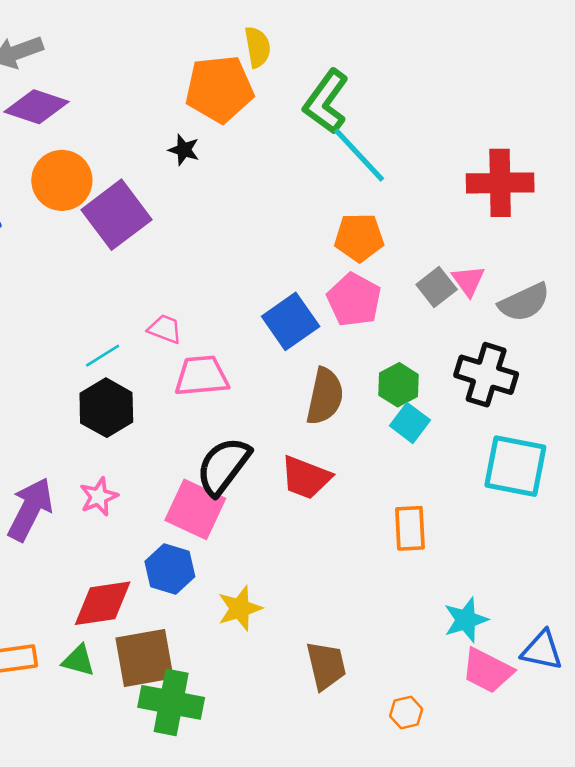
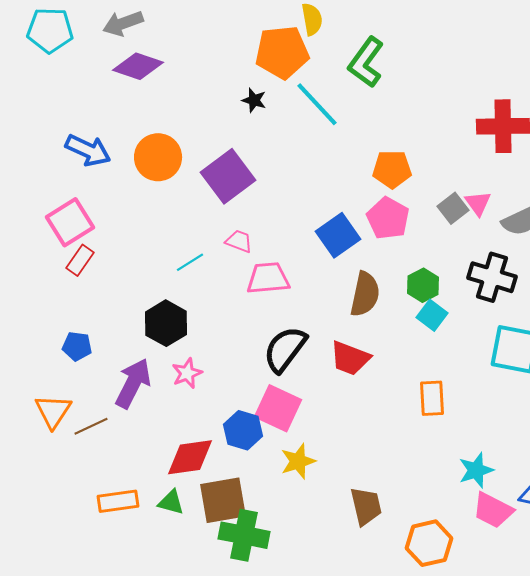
cyan line: (359, 155) -> (317, 104), moved
orange circle: (62, 180) -> (158, 157), moved
purple square: (117, 215) -> (228, 176), moved
black hexagon: (106, 408) -> (166, 323), moved
pink square: (195, 509) -> (278, 408), moved
orange hexagon: (406, 713) -> (429, 543), size x1.8

